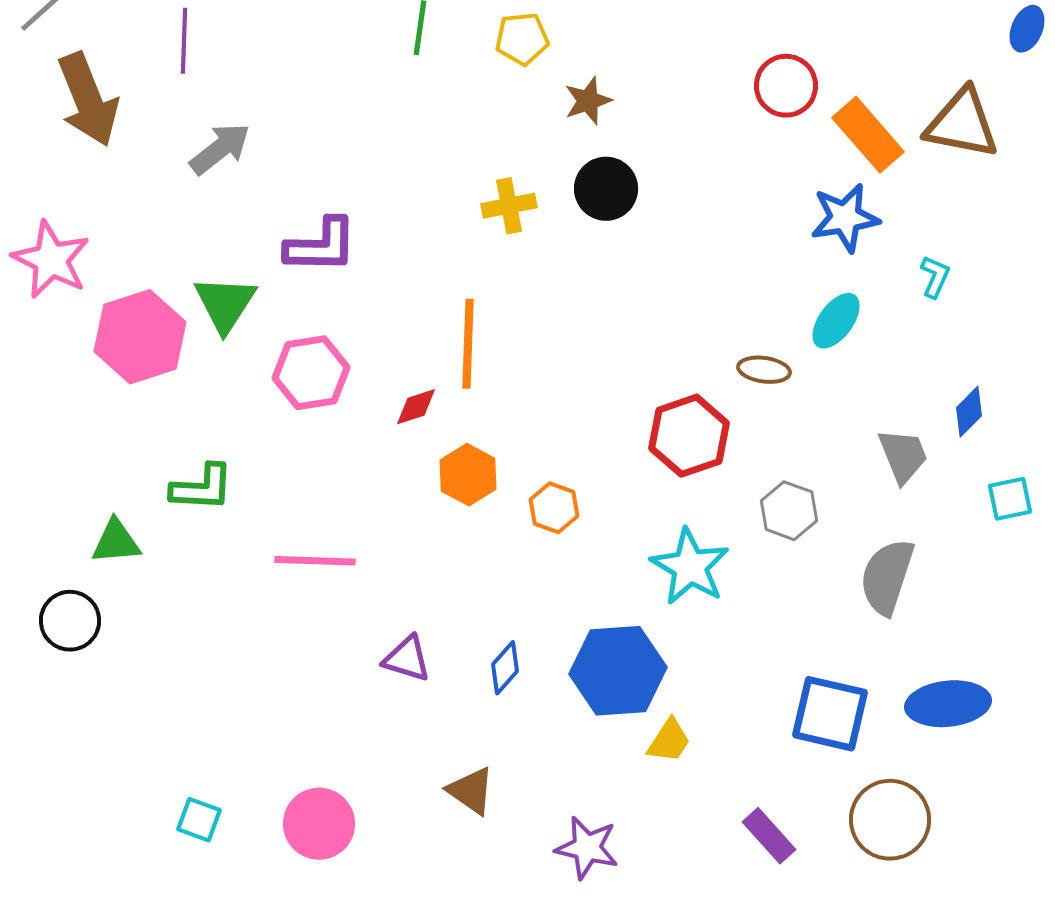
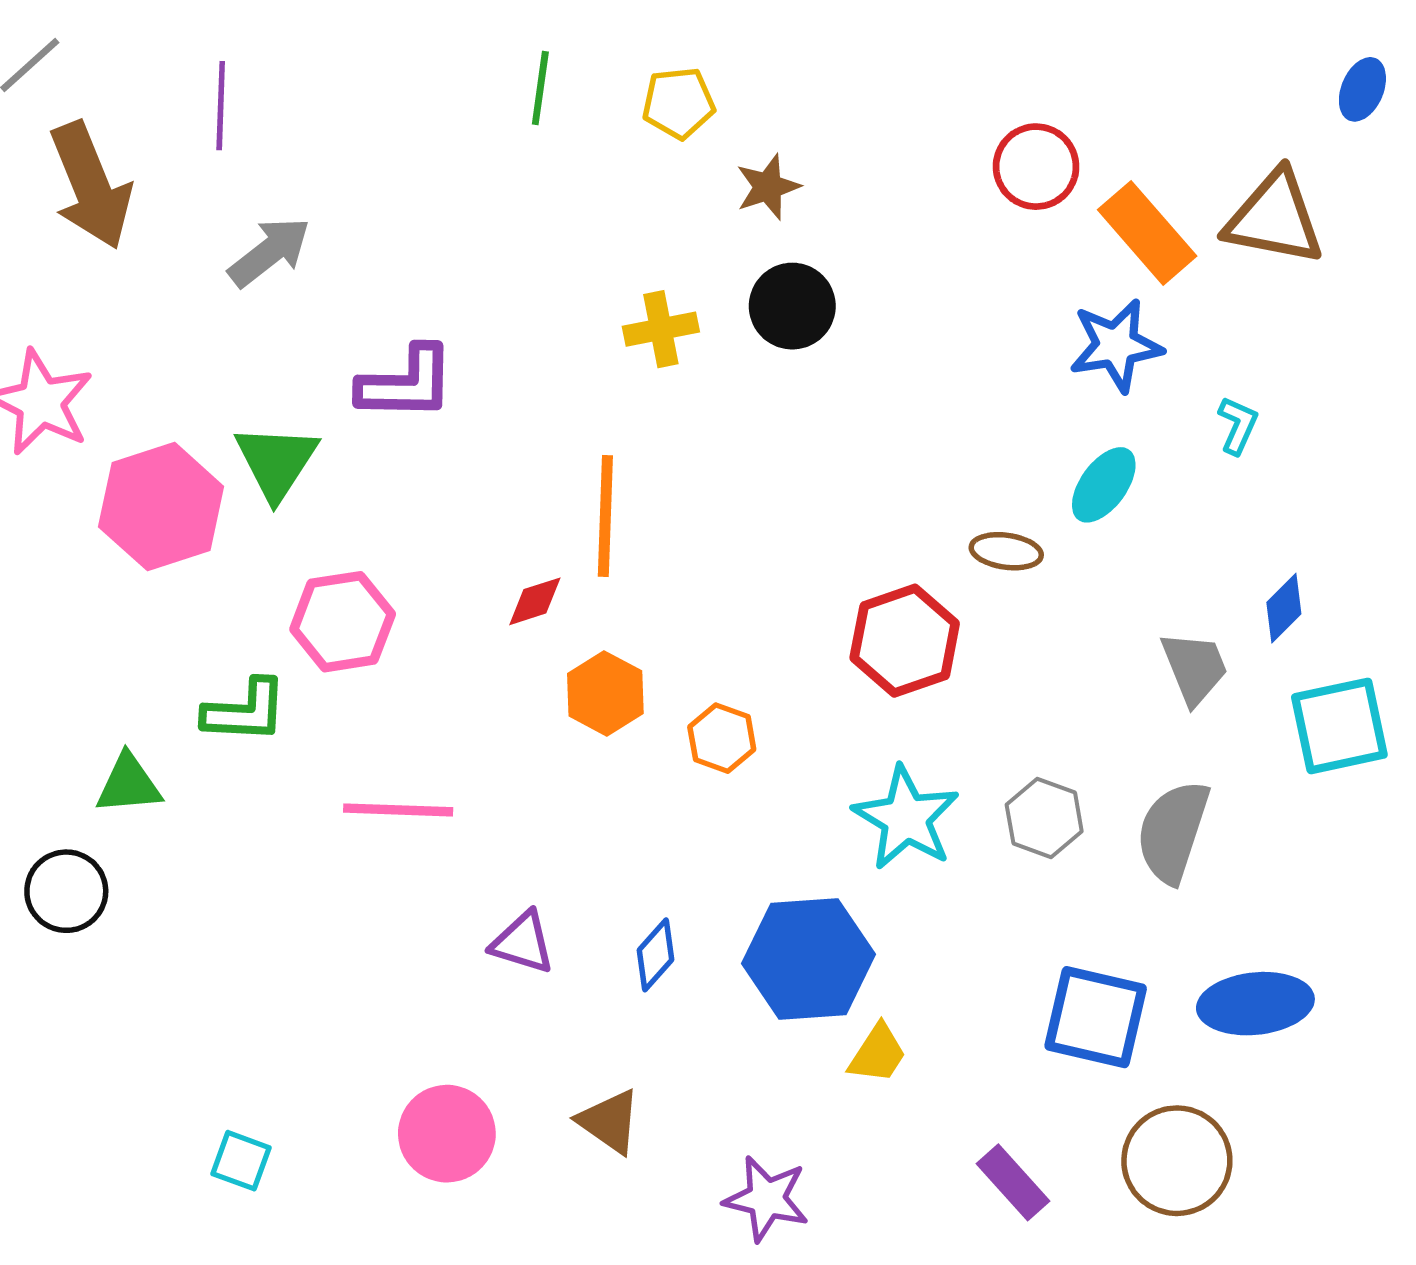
pink hexagon: (311, 373) -> (343, 622), moved
cyan square: (1010, 499) -> (1339, 726), size x1.6
gray hexagon: (789, 511) -> (1044, 818), moved
pink circle: (319, 824) -> (447, 1134), moved

